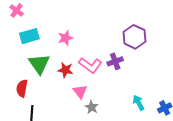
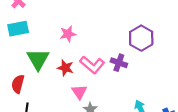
cyan rectangle: (29, 36) -> (18, 29), moved
purple cross: (115, 61) -> (119, 63), turned 35

